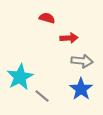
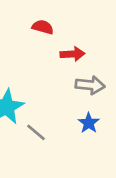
blue star: (81, 89) -> (89, 123), size x0.7

